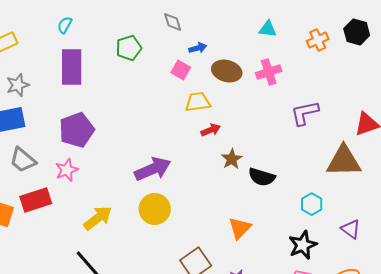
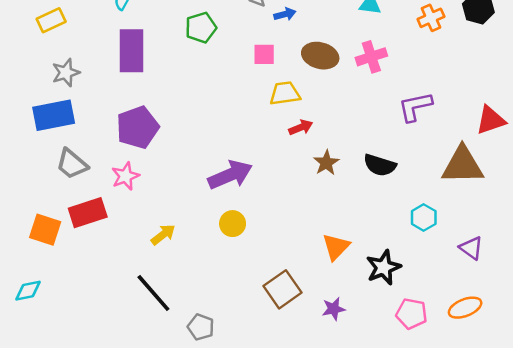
blue arrow: (198, 48) -> (285, 14), moved
pink square: (181, 70) -> (264, 54), turned -30
black semicircle: (262, 177) -> (380, 165), moved
yellow circle: (155, 209) -> (233, 224), size x0.7
yellow arrow: (98, 218) -> (163, 235), size x0.7
black star: (303, 245) -> (383, 267), moved

